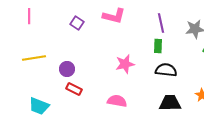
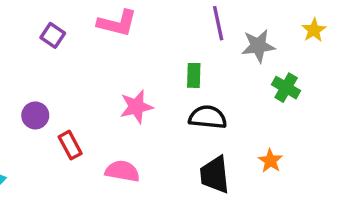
purple line: (161, 23) -> (218, 23), moved
red rectangle: (74, 89) -> (70, 145), moved, turned 35
black trapezoid: (170, 103) -> (215, 175), turned -95

